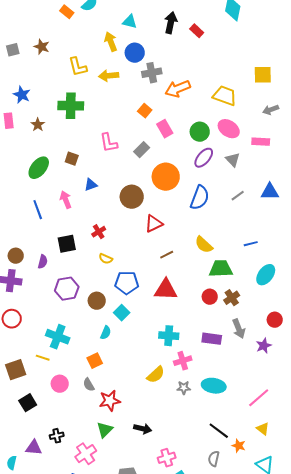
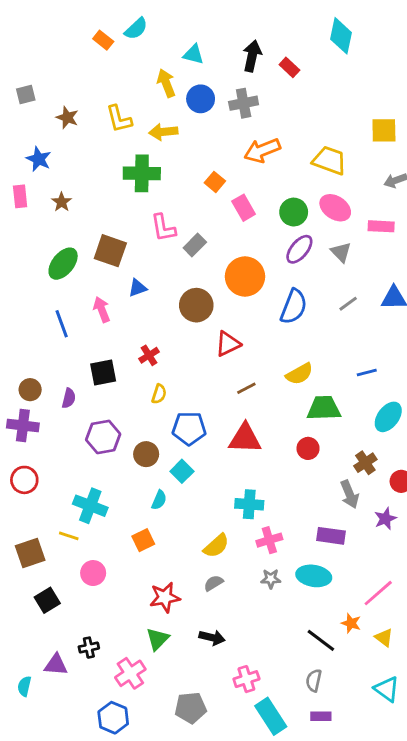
brown star: (42, 47) -> (67, 117), moved
gray cross: (152, 73) -> (244, 103), moved
green cross: (71, 106) -> (142, 173), moved
gray rectangle: (142, 150) -> (195, 245), moved
brown square: (72, 159) -> (110, 251), size x1.6
yellow semicircle: (204, 245) -> (299, 374), turned -72
yellow semicircle: (106, 259) -> (159, 394), turned -96
brown cross: (232, 298) -> (365, 463), moved
purple rectangle: (212, 339) -> (331, 536), moved
yellow semicircle: (156, 375) -> (216, 546), moved
gray semicircle: (89, 385) -> (213, 583), moved, turned 88
orange star: (239, 446) -> (351, 623), moved

